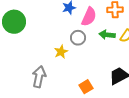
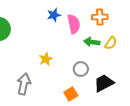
pink semicircle: (89, 17) -> (74, 24), turned -36
gray circle: (78, 38) -> (81, 69), moved

